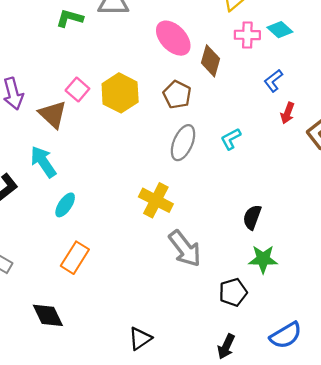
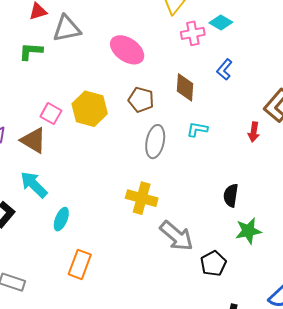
brown diamond: (210, 61) -> (185, 87), moved
red arrow: (287, 113) -> (254, 132), moved
cyan L-shape: (231, 139) -> (197, 129), turned 50
black pentagon: (233, 292) -> (213, 263), moved

